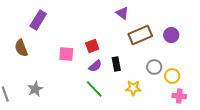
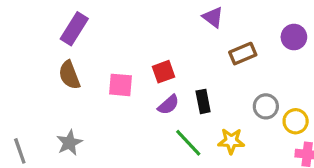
brown rectangle: (140, 35) -> (243, 54), size x0.7
purple circle: (171, 35) -> (294, 37), moved
brown semicircle: (21, 48) -> (69, 75), moved
green line: (94, 89) -> (188, 143), moved

